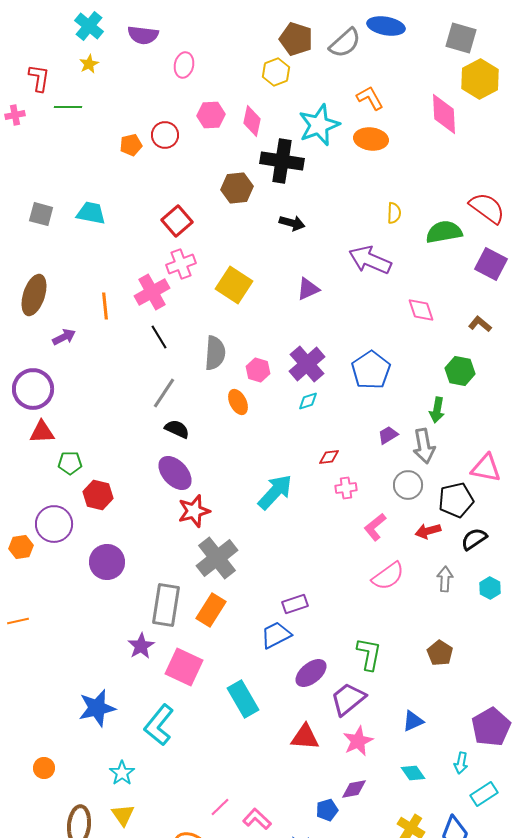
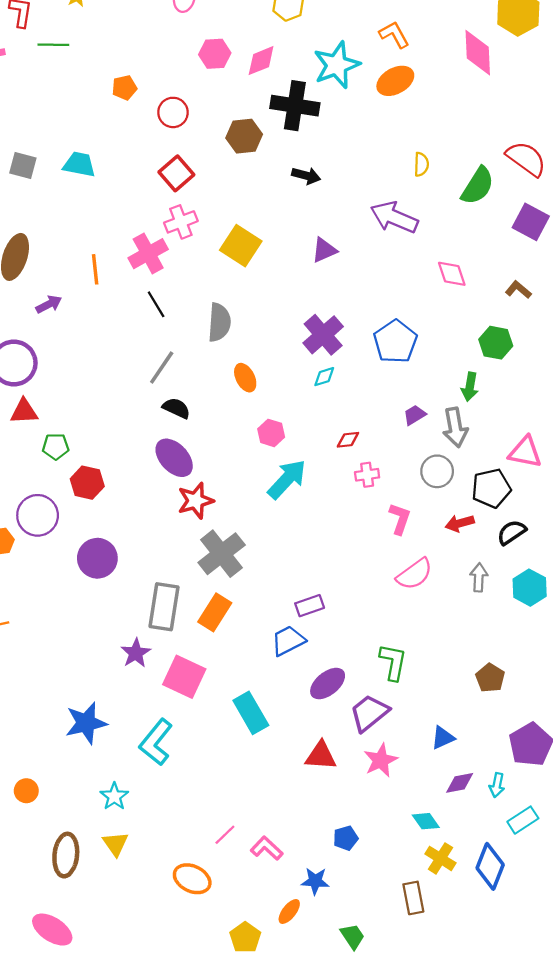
pink diamond: (252, 121) -> (261, 61), turned 56
red circle: (165, 135) -> (173, 112), moved
orange ellipse: (371, 139) -> (395, 81), turned -36
green semicircle: (444, 232) -> (478, 186), turned 132
pink hexagon: (258, 370) -> (271, 433), moved
pink L-shape: (375, 527) -> (400, 519), turned 148
cyan hexagon: (490, 588) -> (530, 588), size x1.4
brown pentagon: (440, 653) -> (490, 678), moved
cyan diamond: (413, 773) -> (426, 821), moved
purple diamond: (354, 789) -> (460, 783), moved

